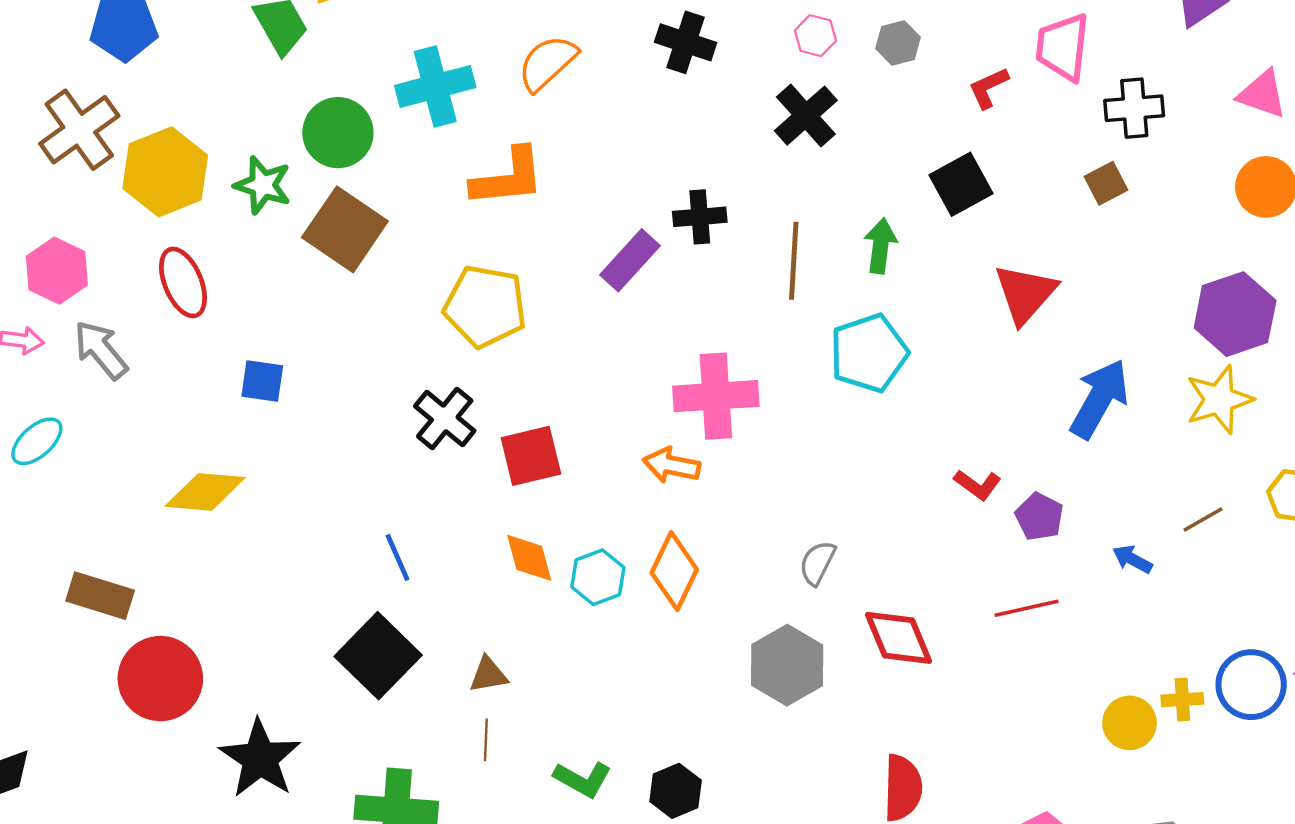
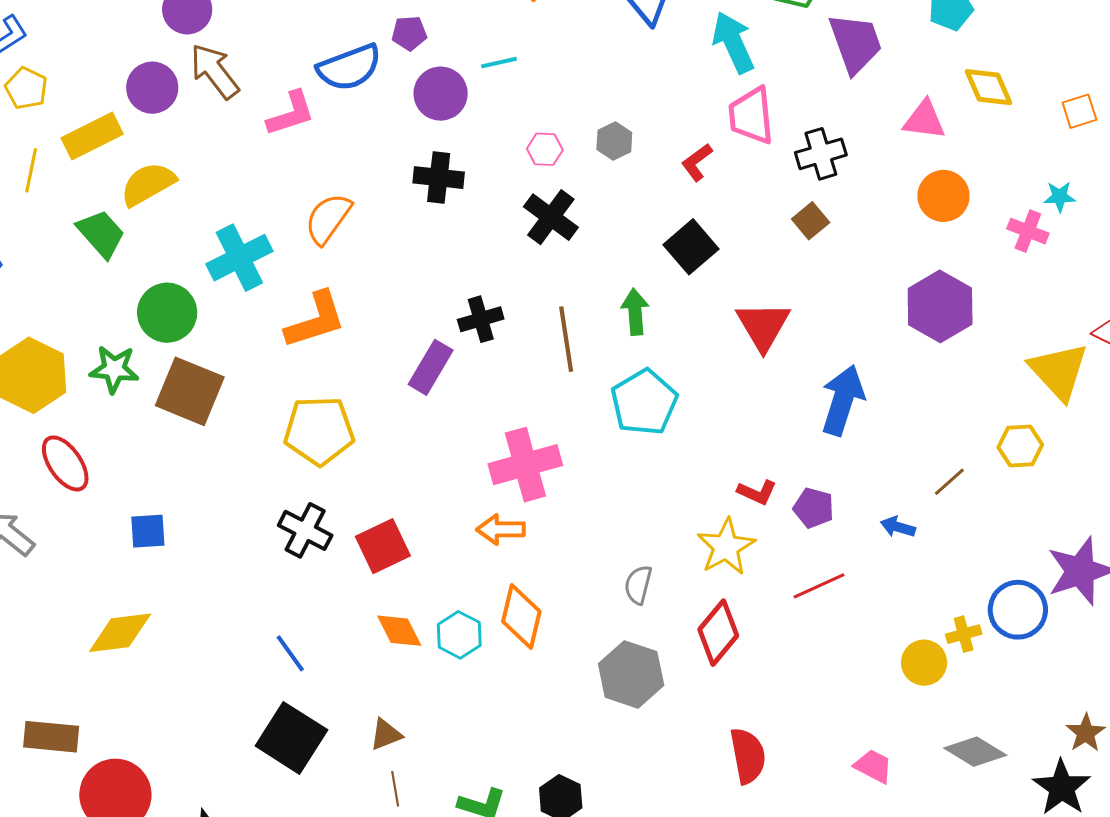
yellow star: (1219, 400) -> (726, 547), moved
red diamond: (898, 638) -> (718, 633), turned 74

